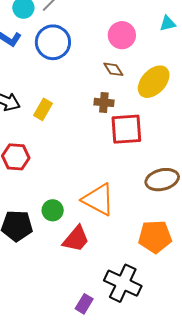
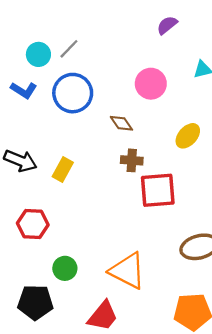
brown diamond: (113, 69) -> (121, 123), moved
yellow ellipse: (154, 82) -> (188, 136), size x0.7
green circle: (53, 210) -> (65, 268), moved

